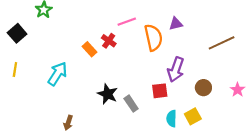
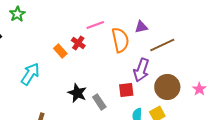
brown line: (222, 43) -> (162, 45), moved
brown circle: (203, 88) -> (167, 87), size x1.6

